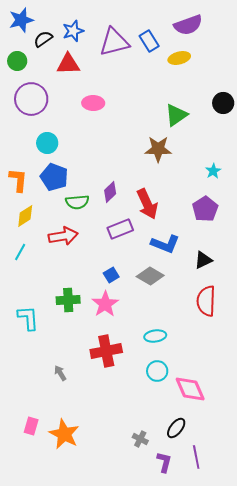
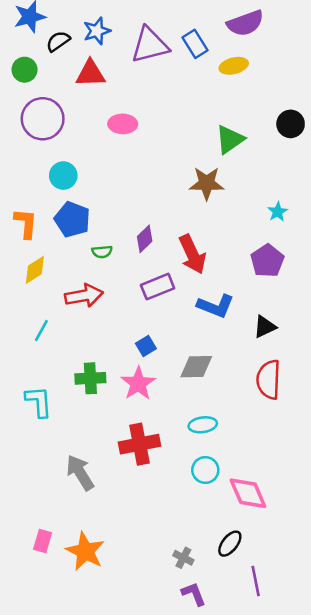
green semicircle: (77, 202) -> (102, 252), size x0.7
cyan line: (20, 252) -> (41, 331), moved
gray diamond: (150, 276) -> (196, 367), moved, turned -32
gray arrow: (60, 373) -> (80, 473), size x1.8
purple L-shape: (164, 462) -> (194, 594), moved, turned -35

